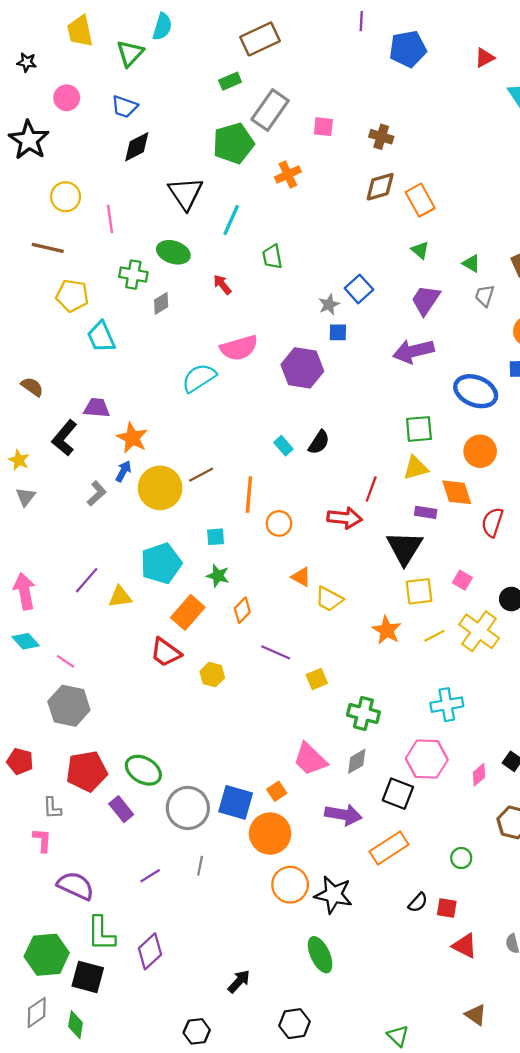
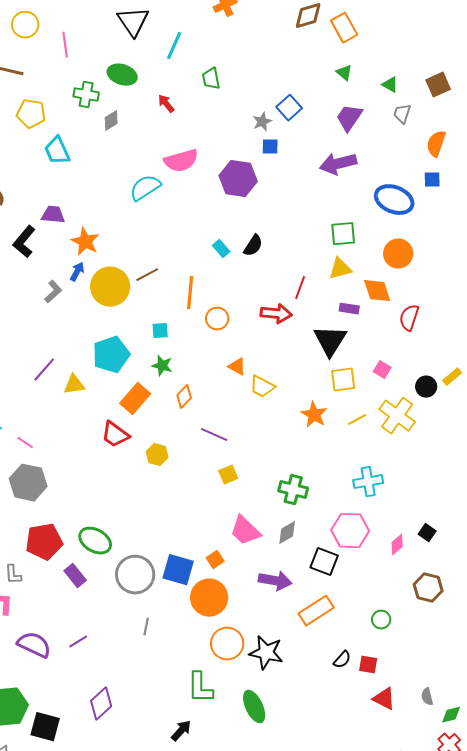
yellow square: (317, 679) -> (228, 475), moved
purple line: (150, 876) -> (78, 642), moved
green L-shape: (101, 934) -> (200, 688), moved

